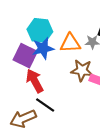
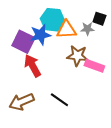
cyan hexagon: (40, 30) -> (52, 20), moved
black line: (45, 105) -> (59, 100), moved

